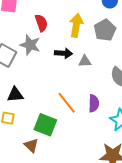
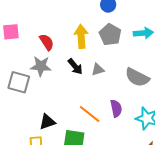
black arrow: (63, 53) -> (75, 67), turned 60
black triangle: (15, 95) -> (47, 122), moved

